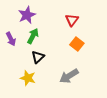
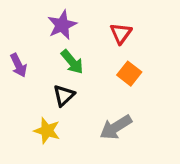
purple star: (27, 15) -> (62, 25), moved
green arrow: (33, 36) -> (72, 62), moved, turned 112

